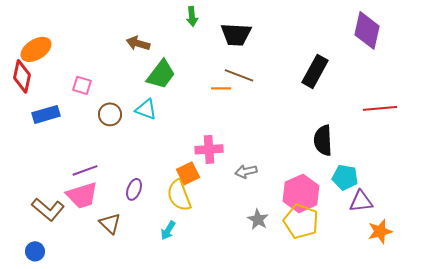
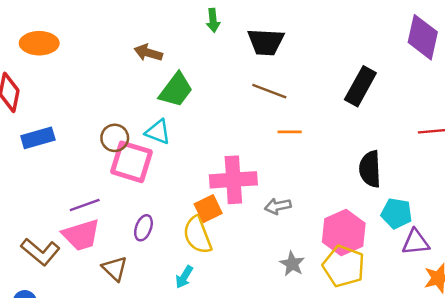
orange ellipse: (36, 49) -> (39, 43), moved, turned 32
pink square: (82, 85) -> (131, 162), moved, size x1.8
orange line: (221, 88) -> (290, 132), moved
pink cross: (209, 149) -> (233, 180), size x1.4

